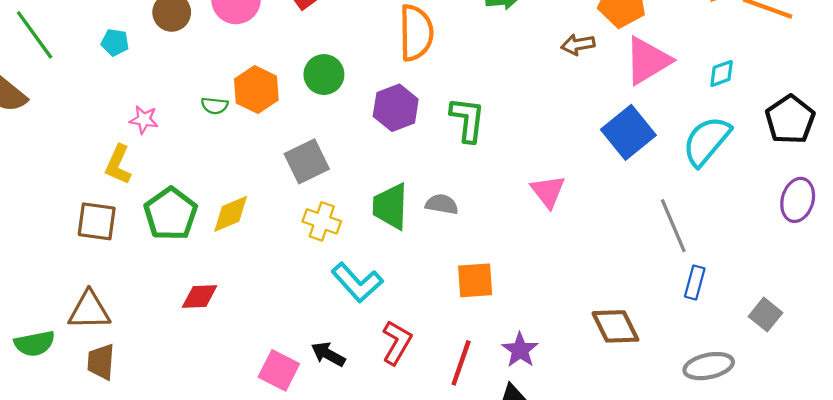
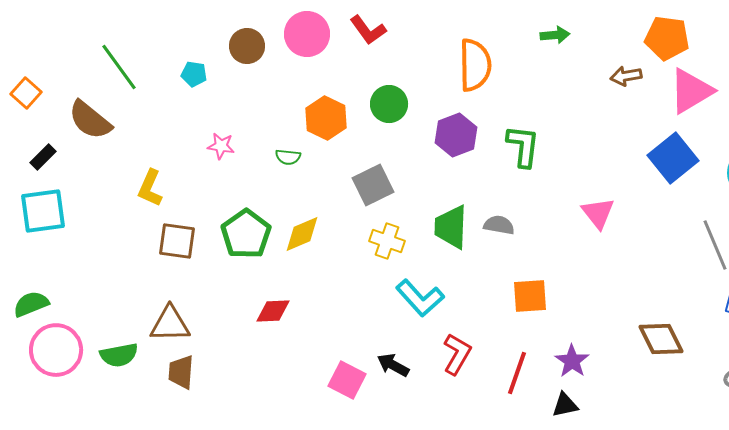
green semicircle: (215, 106) -> (288, 157), moved
yellow L-shape: (118, 165) -> (150, 188), moved

